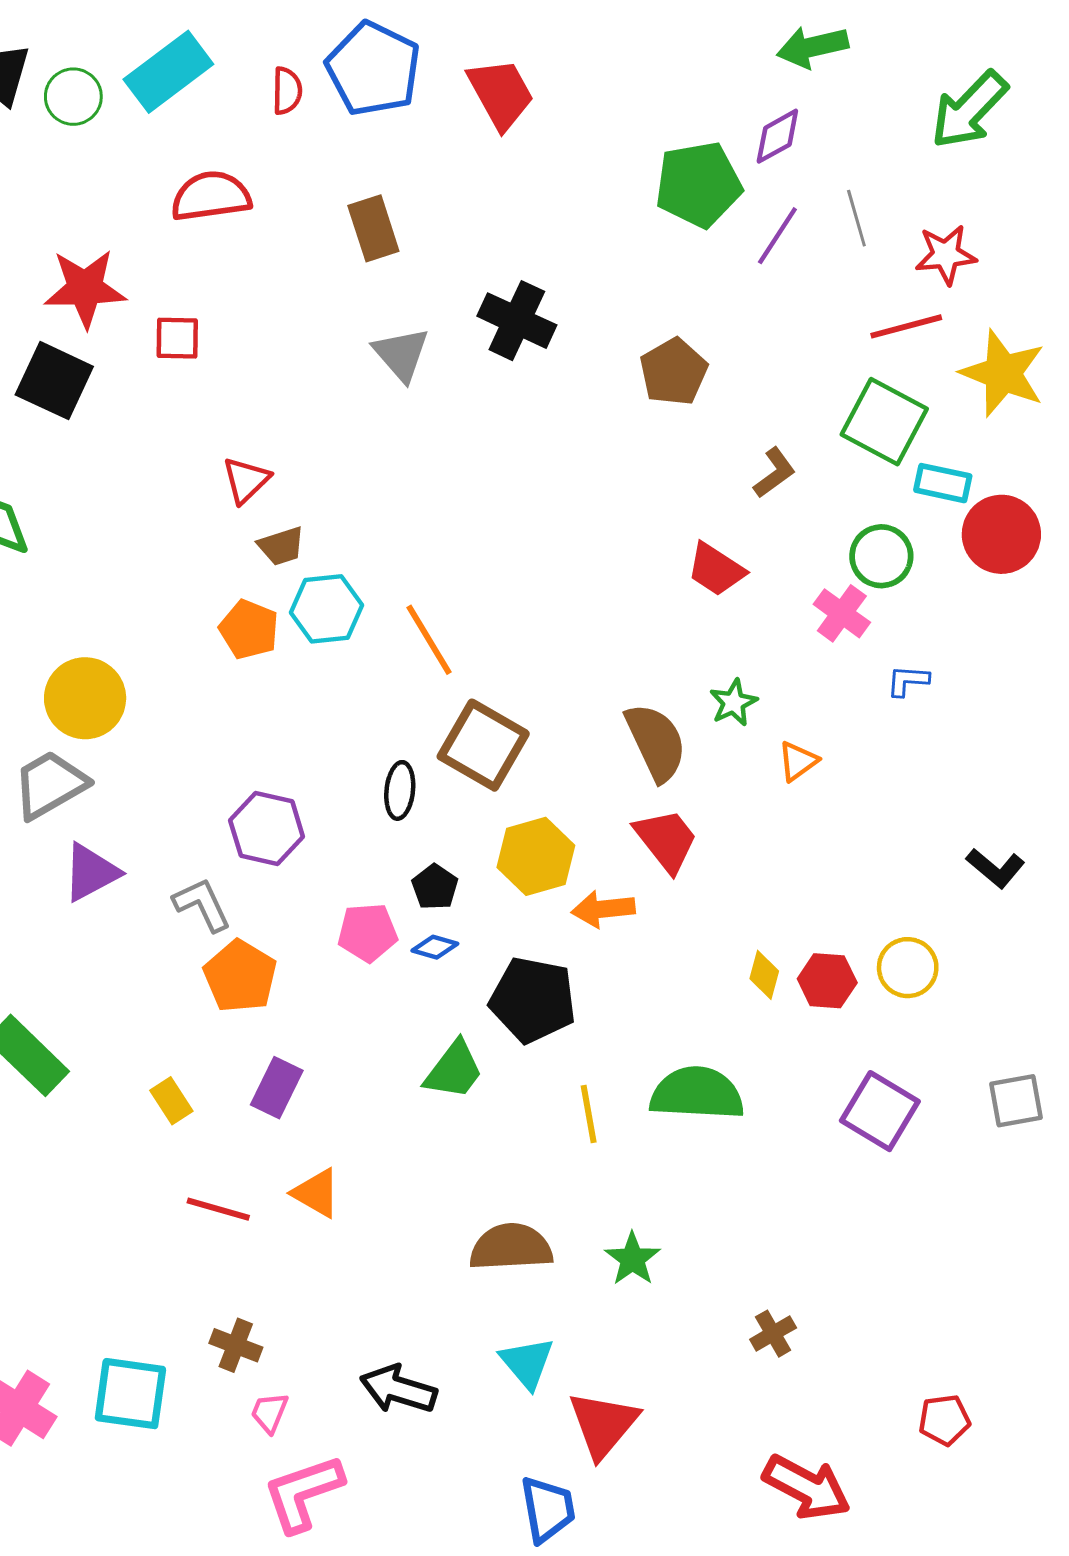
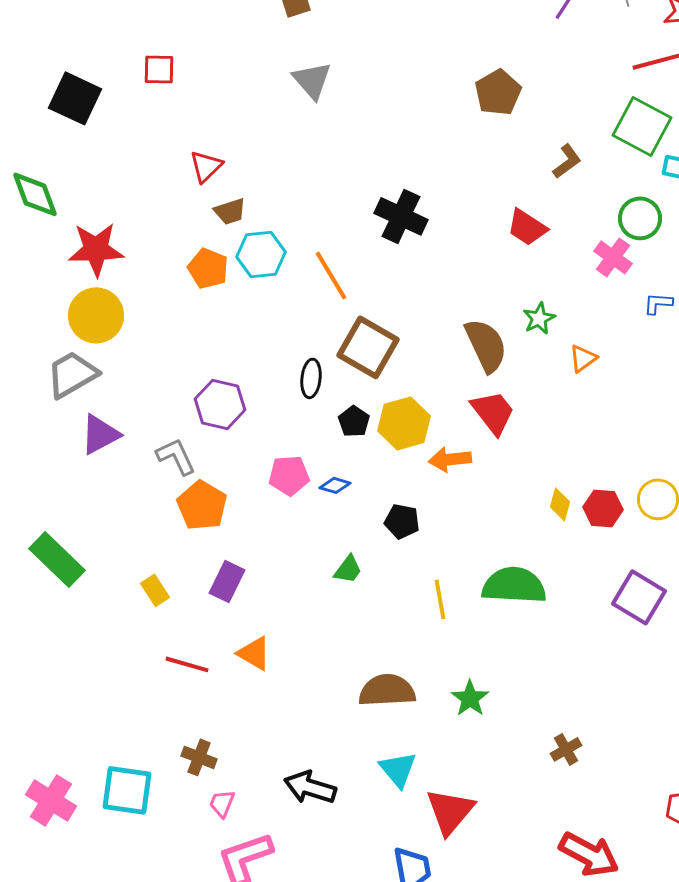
red star: (85, 288) -> (96, 249), moved
black cross: (517, 321) -> (401, 216), moved
black pentagon: (435, 887) -> (354, 421), moved
black pentagon: (533, 1000) -> (402, 521), size x0.6
green trapezoid: (454, 1070) -> (348, 569), size x0.7

